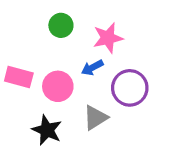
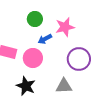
blue arrow: (92, 68) -> (45, 39), moved
gray triangle: (95, 118) -> (64, 86), moved, turned 30

